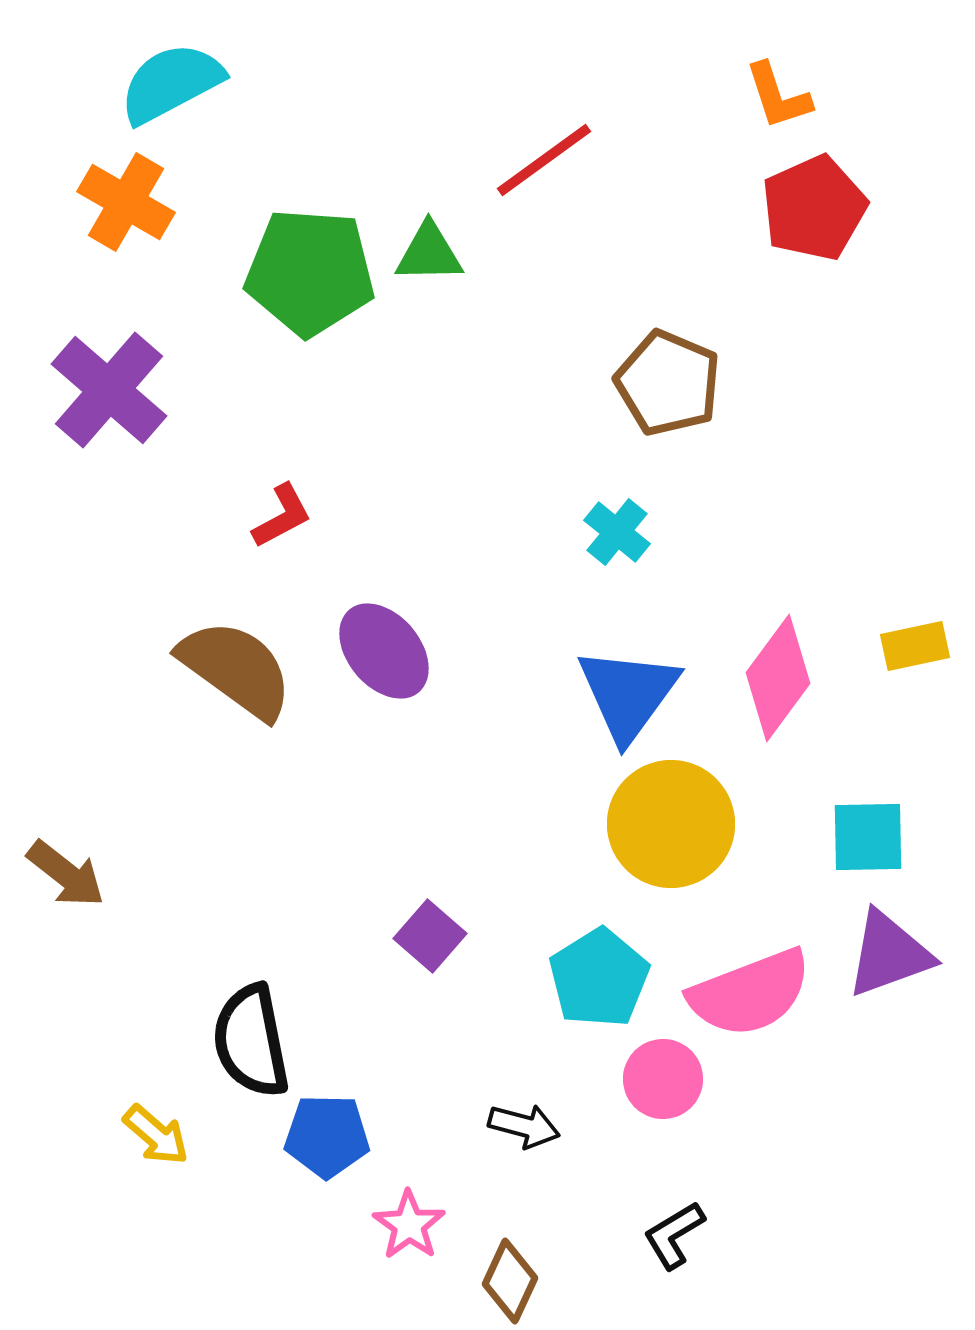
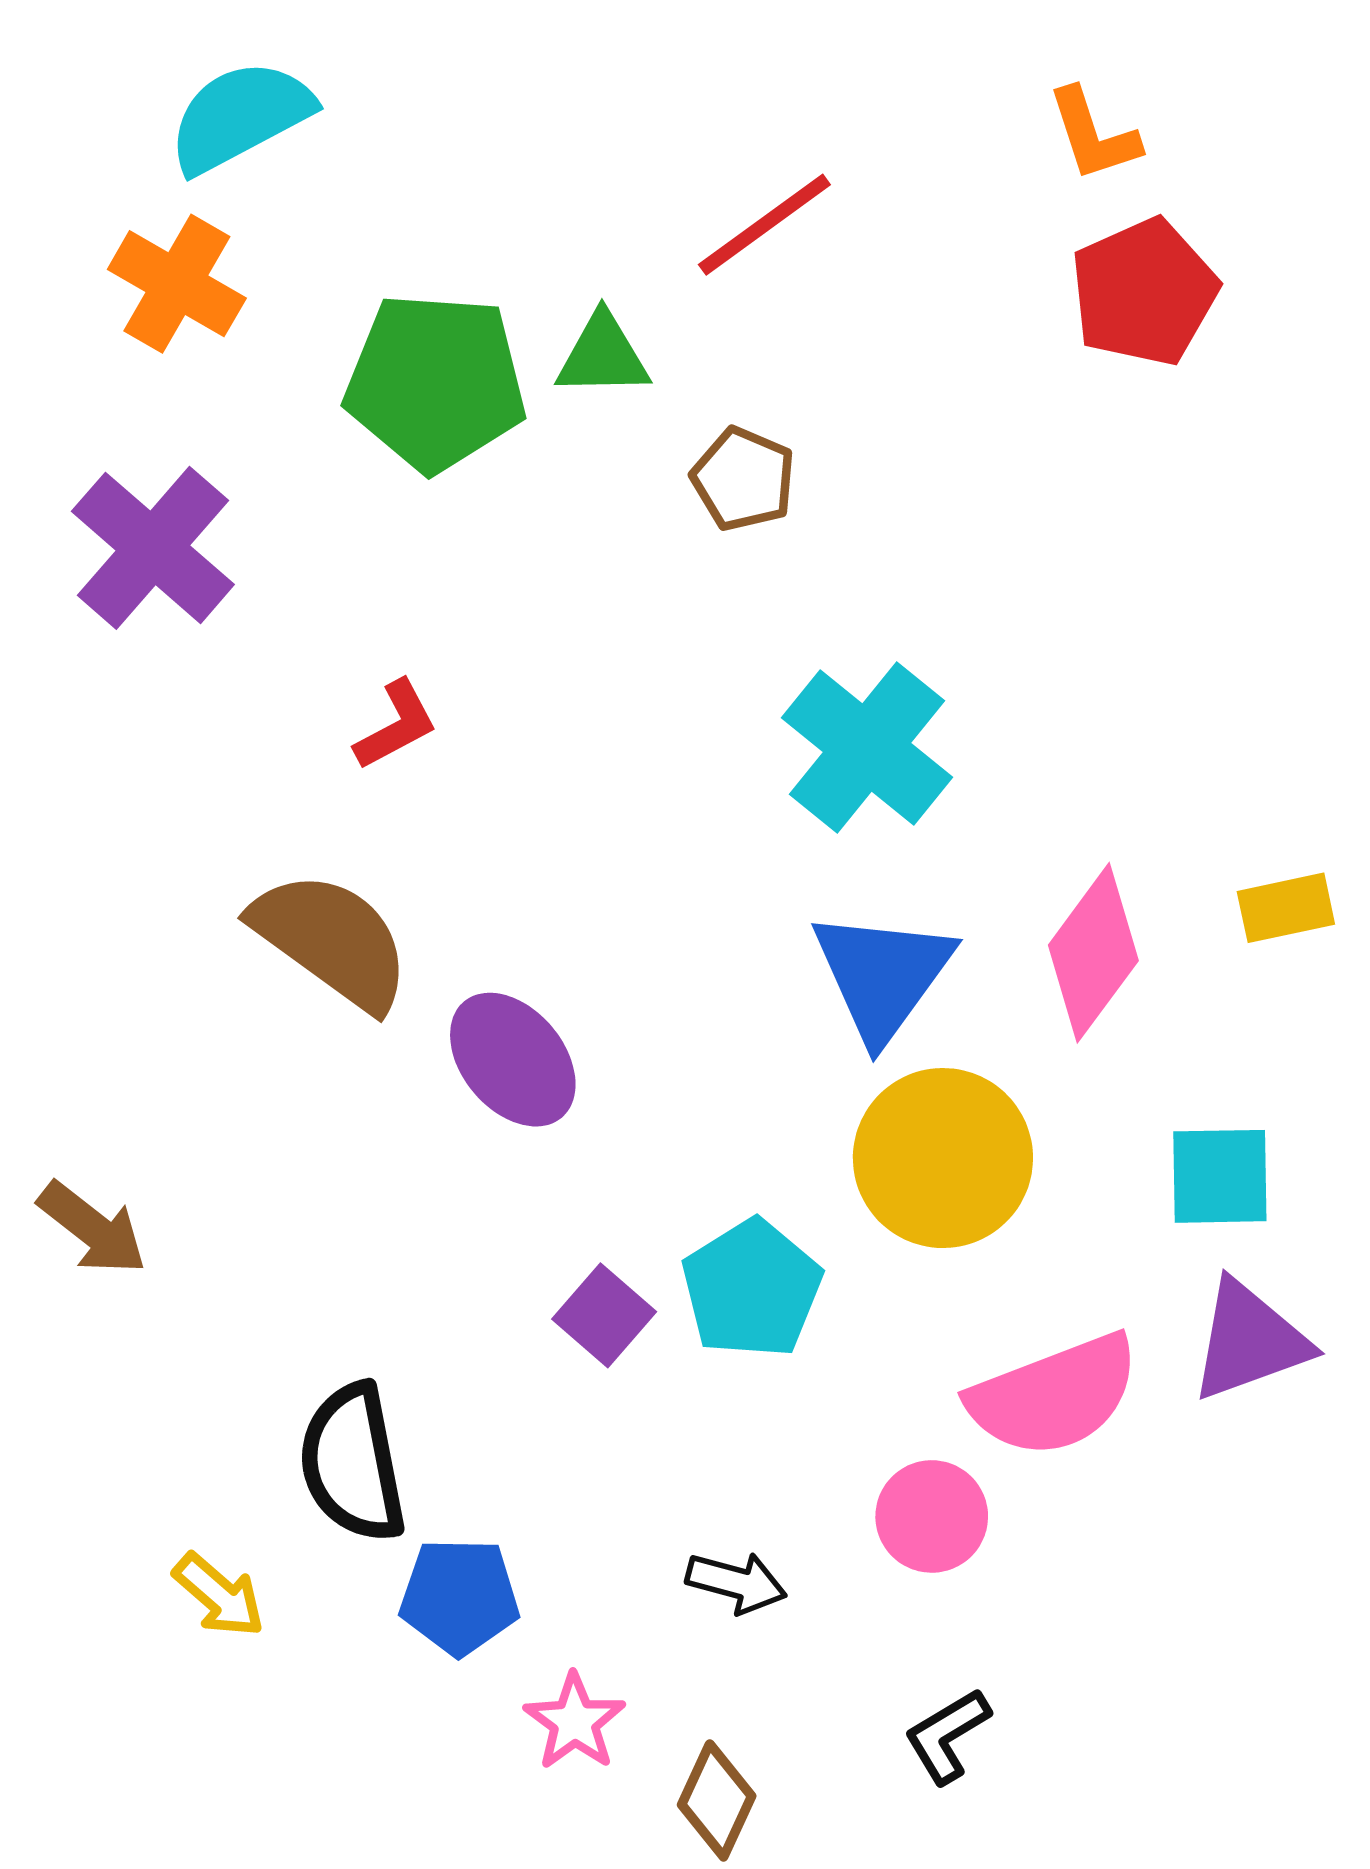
brown pentagon: (668, 383) -> (743, 479), moved, size x0.7
cyan cross: (617, 532) -> (867, 748), size x1.8
purple ellipse: (384, 651) -> (513, 1060), moved
cyan pentagon: (599, 978) -> (752, 1289), moved

